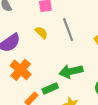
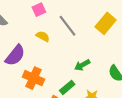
green arrow: (71, 71) -> (82, 65), size x0.7

